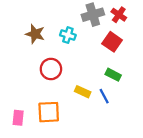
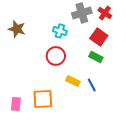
brown star: (35, 34) -> (17, 29), moved
red circle: (51, 69) -> (56, 56), moved
green rectangle: (113, 75) -> (96, 57), moved

